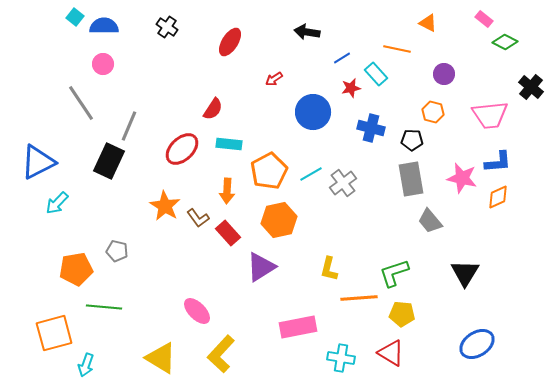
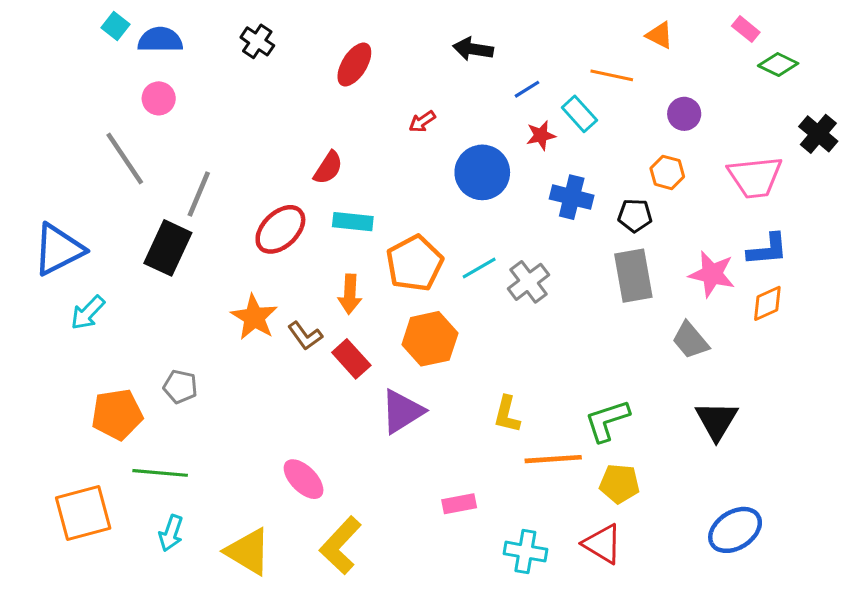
gray trapezoid: (430, 221) -> (690, 340), moved
pink rectangle: (298, 327) -> (459, 504), size x0.6
cyan arrow: (86, 365) -> (171, 533), moved

